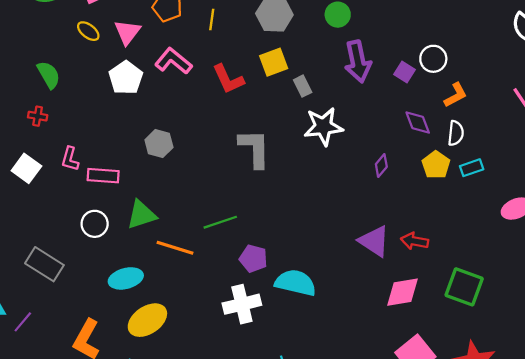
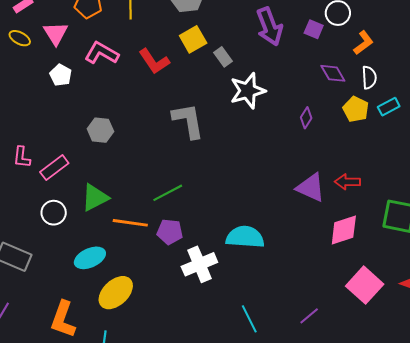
white pentagon: (126, 78) -> (61, 75), size x0.7
pink rectangle: (103, 176) -> (54, 168), turned -32
purple pentagon: (253, 259) -> (170, 232), moved

